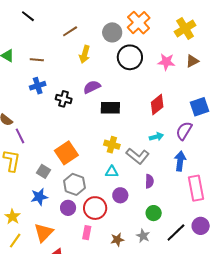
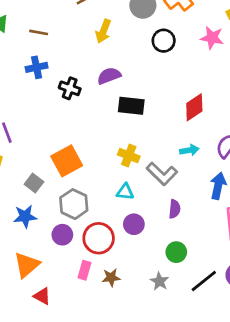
black circle: (130, 57) -> (164, 41), size x0.7
pink star: (166, 62) -> (212, 38), moved
brown star: (117, 240) -> (111, 278), moved

